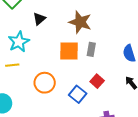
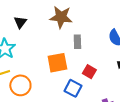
orange square: (69, 51) -> (57, 63), moved
orange circle: (45, 83) -> (20, 85), moved

